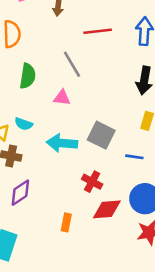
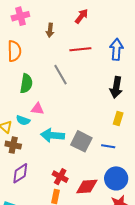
pink triangle: (62, 98) -> (37, 109), moved
gray square: (101, 135) -> (81, 141), moved
red cross: (92, 182) -> (60, 177), moved

